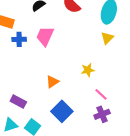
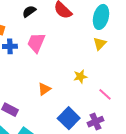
pink line: (101, 94) -> (105, 94), moved
blue square: (62, 111) -> (69, 118), moved

